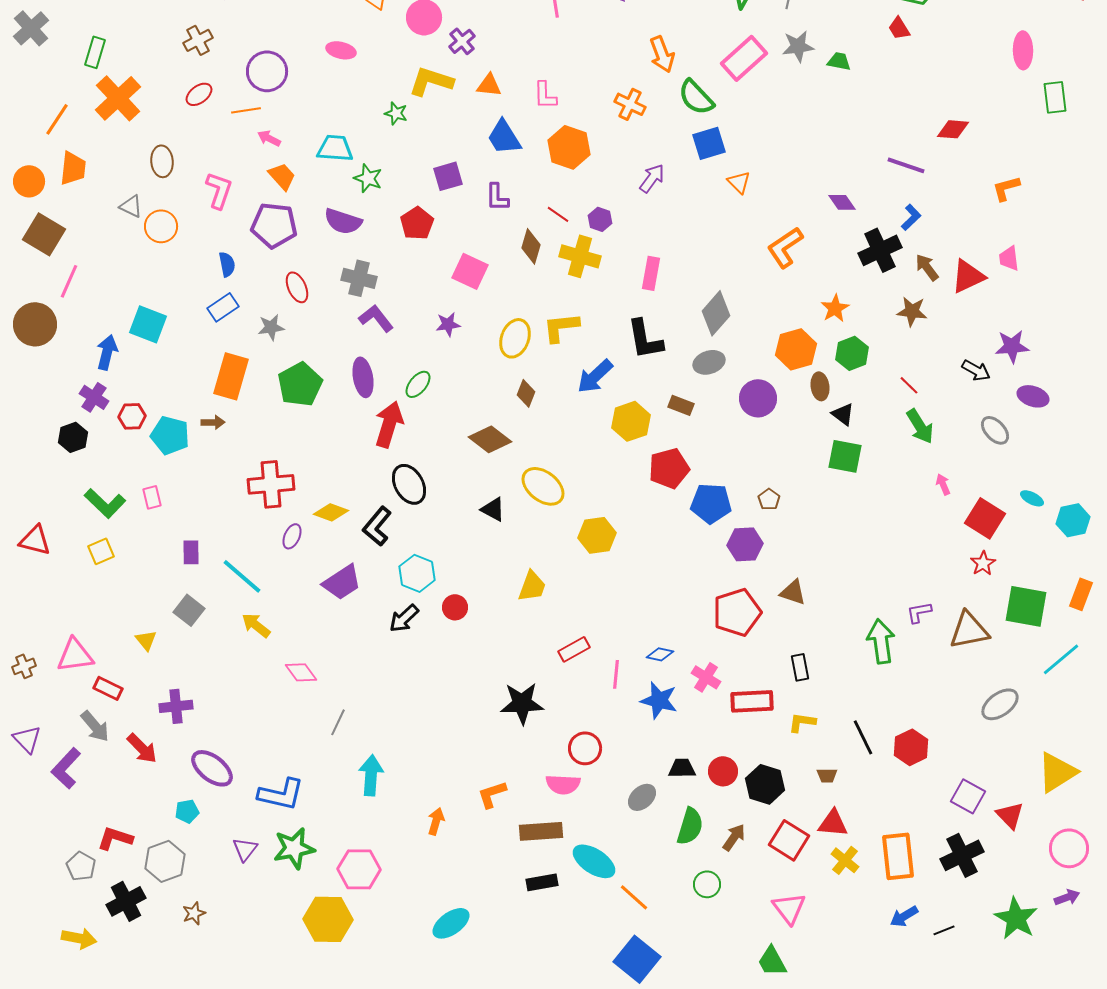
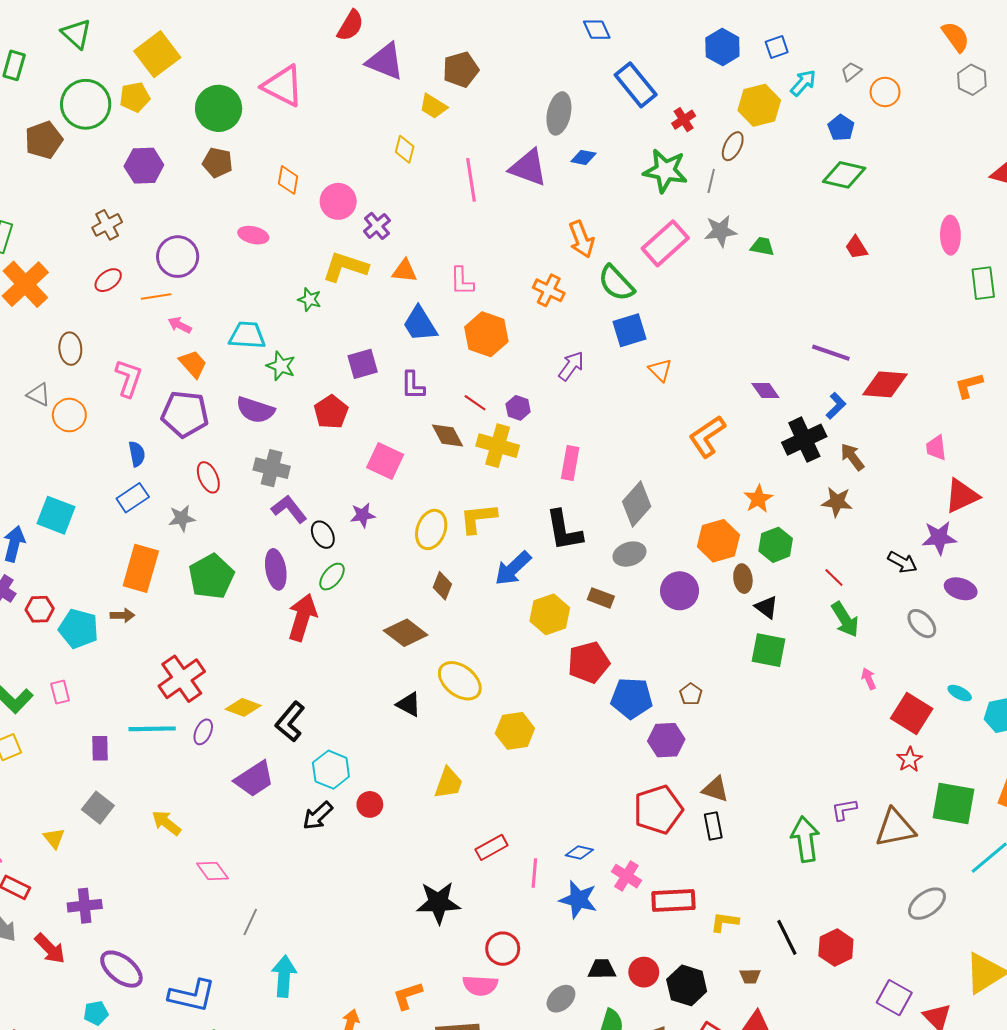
red trapezoid: (899, 28) -> (856, 247), moved
red diamond: (953, 129) -> (885, 384), moved, size x1.4
orange L-shape: (1006, 188) -> (969, 385), moved
brown diamond: (531, 246) -> (448, 435), turned -44
red triangle: (968, 276) -> (962, 496), moved
red cross: (271, 484) -> (182, 679), turned -30
black ellipse: (409, 484) -> (323, 535), moved, size x0.7
cyan line: (242, 576) -> (152, 729), moved, turned -42
black rectangle: (800, 667) -> (713, 826), moved

